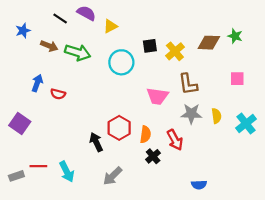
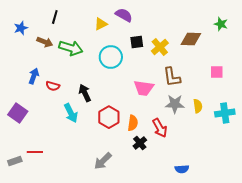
purple semicircle: (86, 13) -> (124, 15), moved
black line: (60, 19) -> (55, 17), turned 72
green star: (235, 36) -> (221, 24), moved
cyan cross: (246, 124) -> (225, 113), turned 30
black arrow: (96, 142) -> (85, 93), moved
cyan arrow: (67, 172) -> (71, 113), moved

